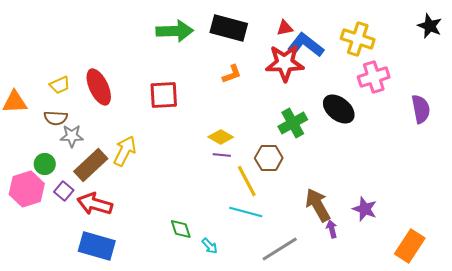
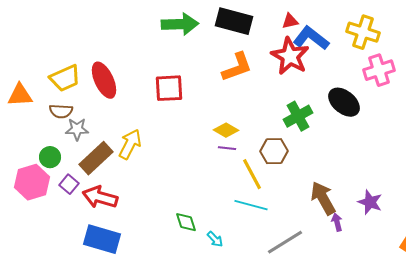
red star: (285, 63) -> (290, 56), turned 30
orange L-shape: (232, 74) -> (237, 67), size x1.6
yellow trapezoid: (60, 85) -> (65, 78), size x1.5

